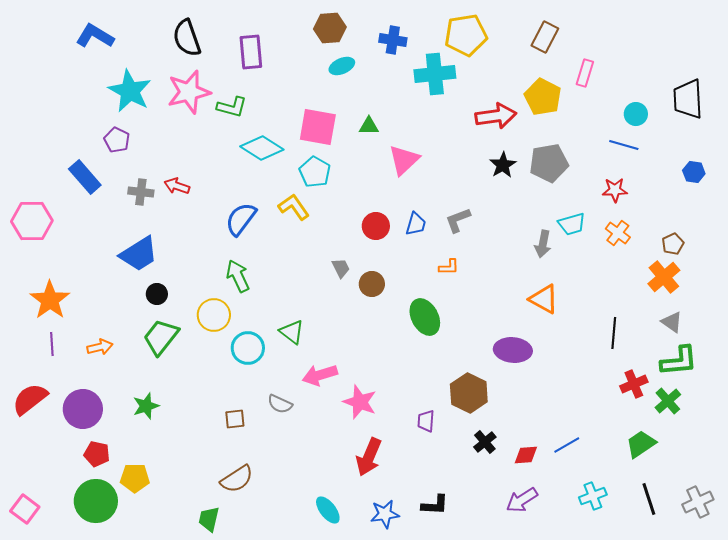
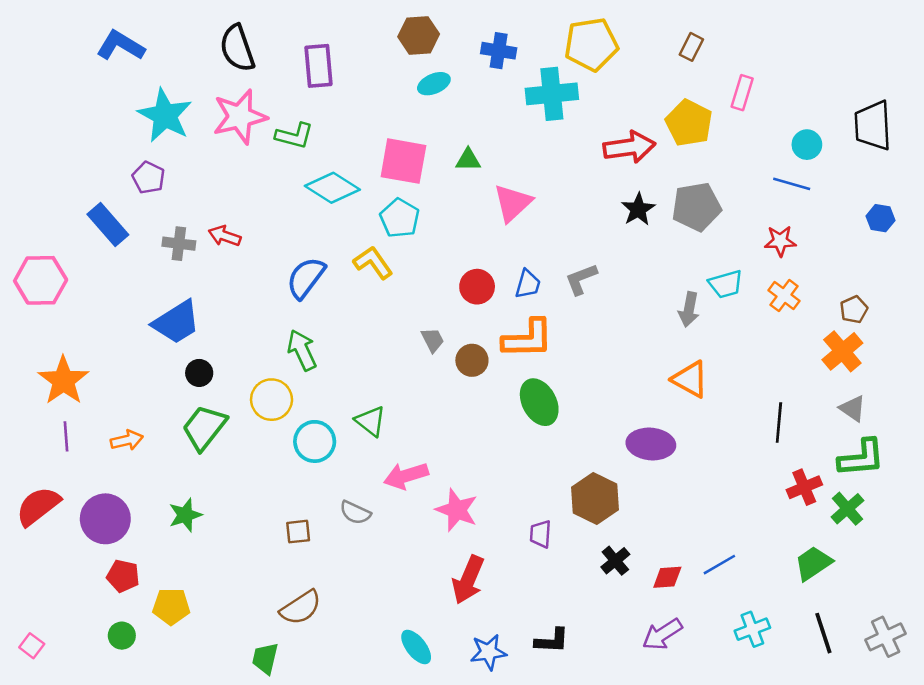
brown rectangle: (545, 37) -> (691, 47), size x0.7
orange L-shape: (449, 267) -> (528, 339), moved, size x2.0
green circle: (96, 501) -> (122, 636), size x0.5
pink square: (25, 509) -> (32, 646), size x0.7

